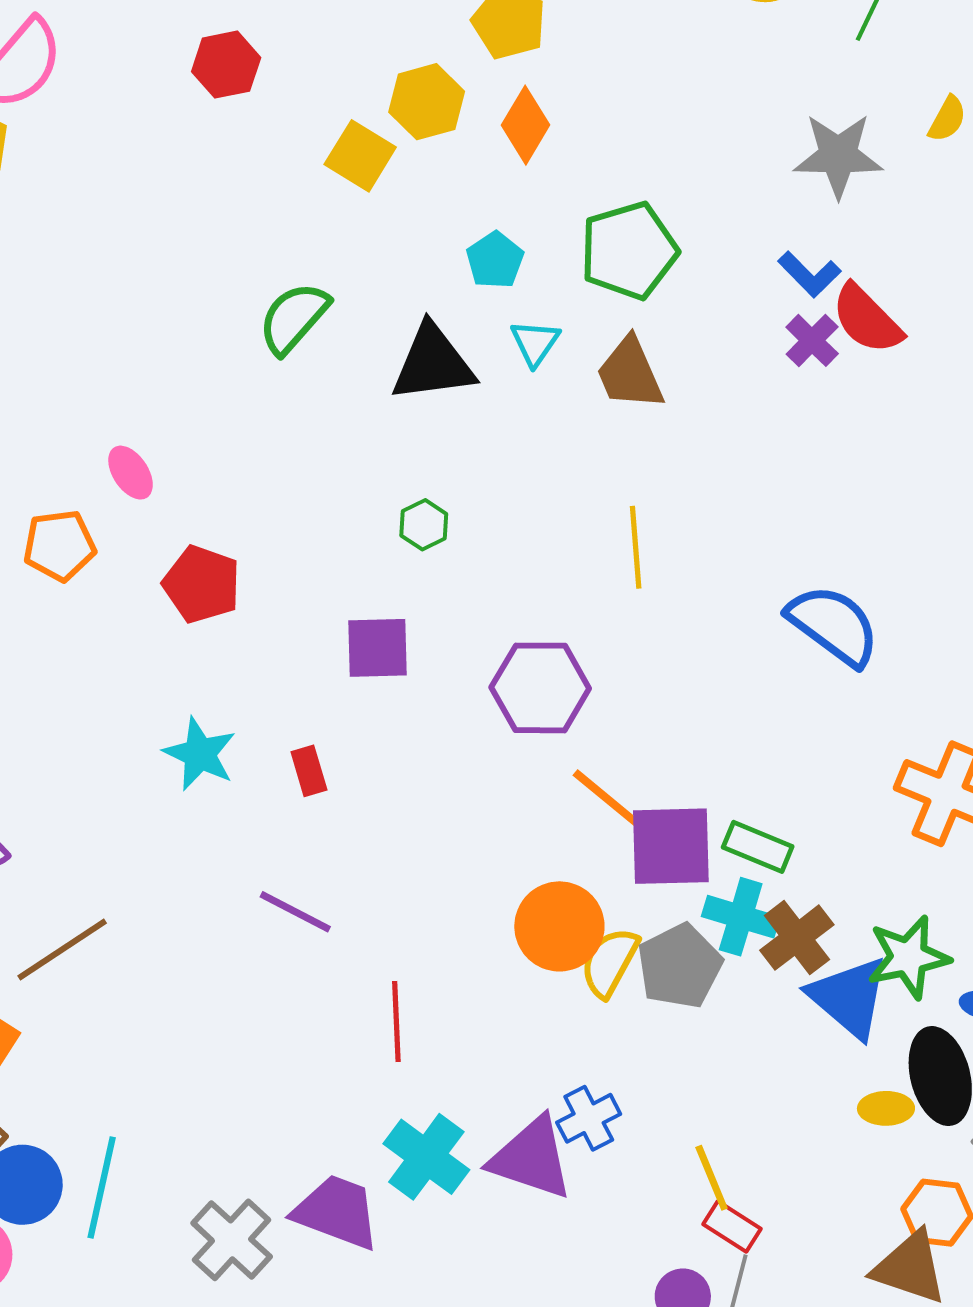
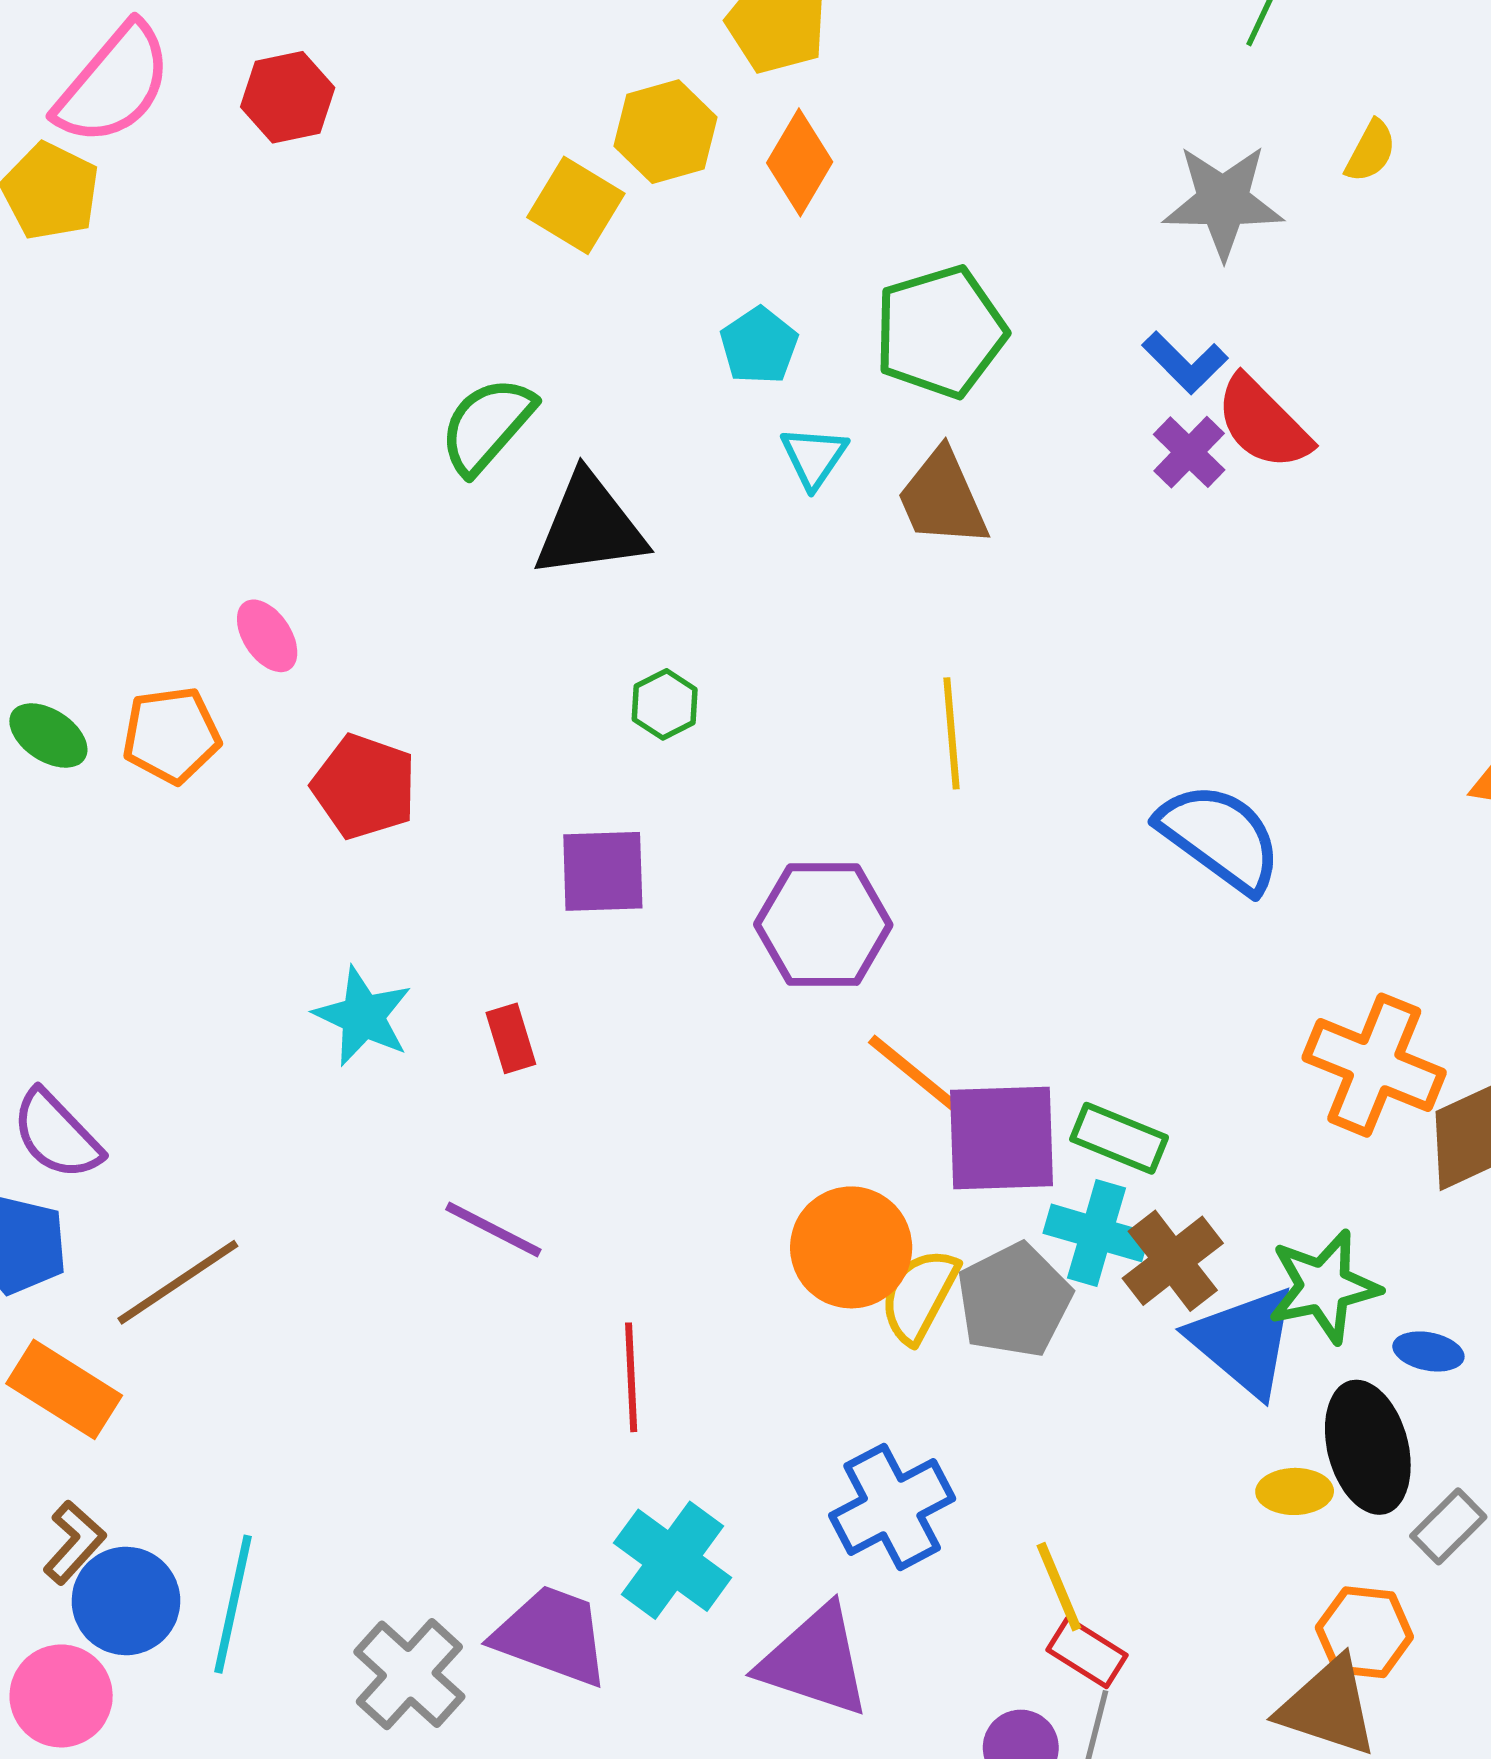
red hexagon: (226, 65) -> (288, 97), moved
black triangle: (433, 363) -> (590, 526), moved
blue cross: (589, 1118) -> (892, 1507), size x1.4
purple triangle: (531, 1158) -> (815, 1661), moved

